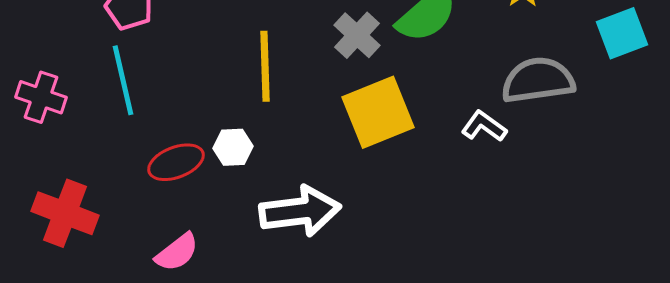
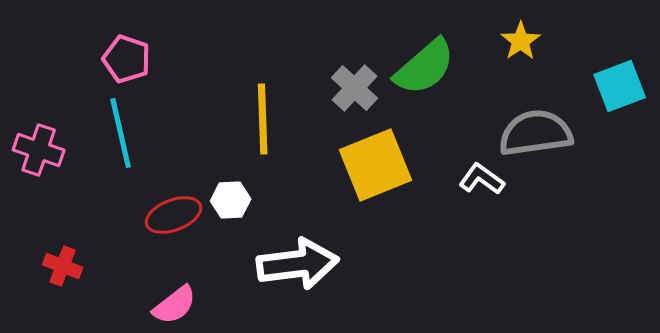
red cross: (65, 213) -> (63, 266), size x0.6

